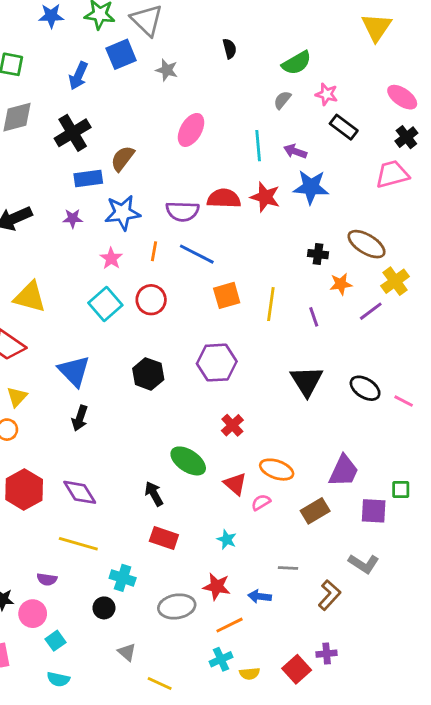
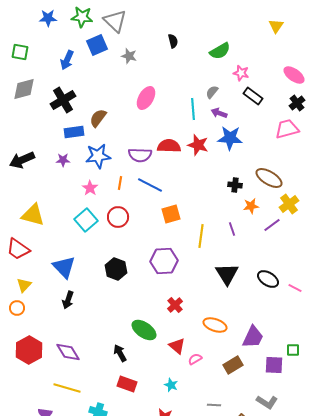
yellow triangle: (376, 27) -> (276, 26), size x0.7
gray semicircle: (282, 100) -> (212, 92), moved
yellow line: (271, 304) -> (201, 236), moved
orange ellipse: (277, 470) -> (215, 325), moved

